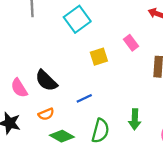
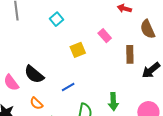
cyan square: (77, 19) -> (56, 19), size x0.6
orange semicircle: (46, 114) -> (36, 103), turned 72

